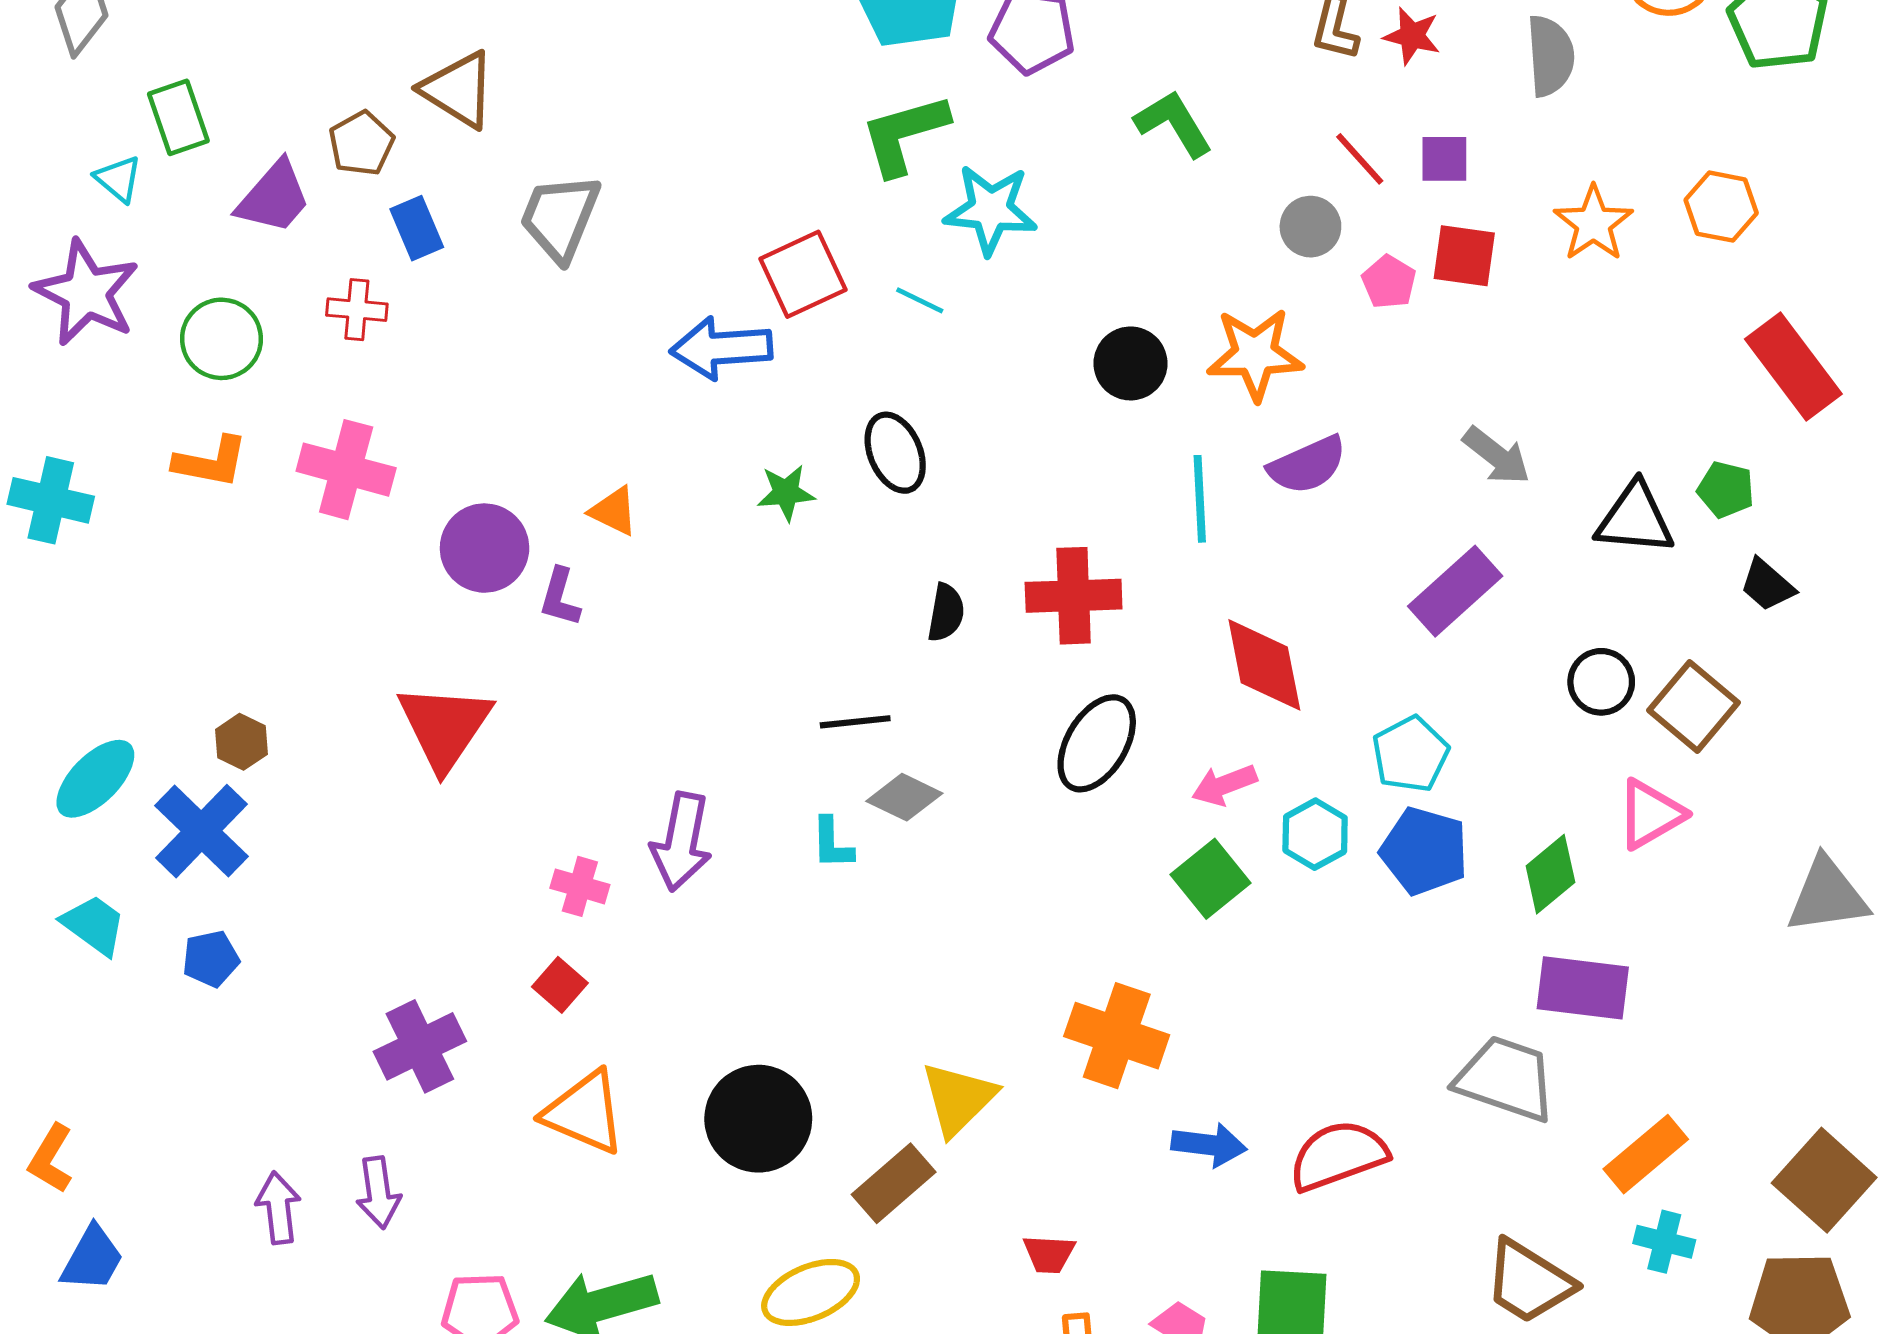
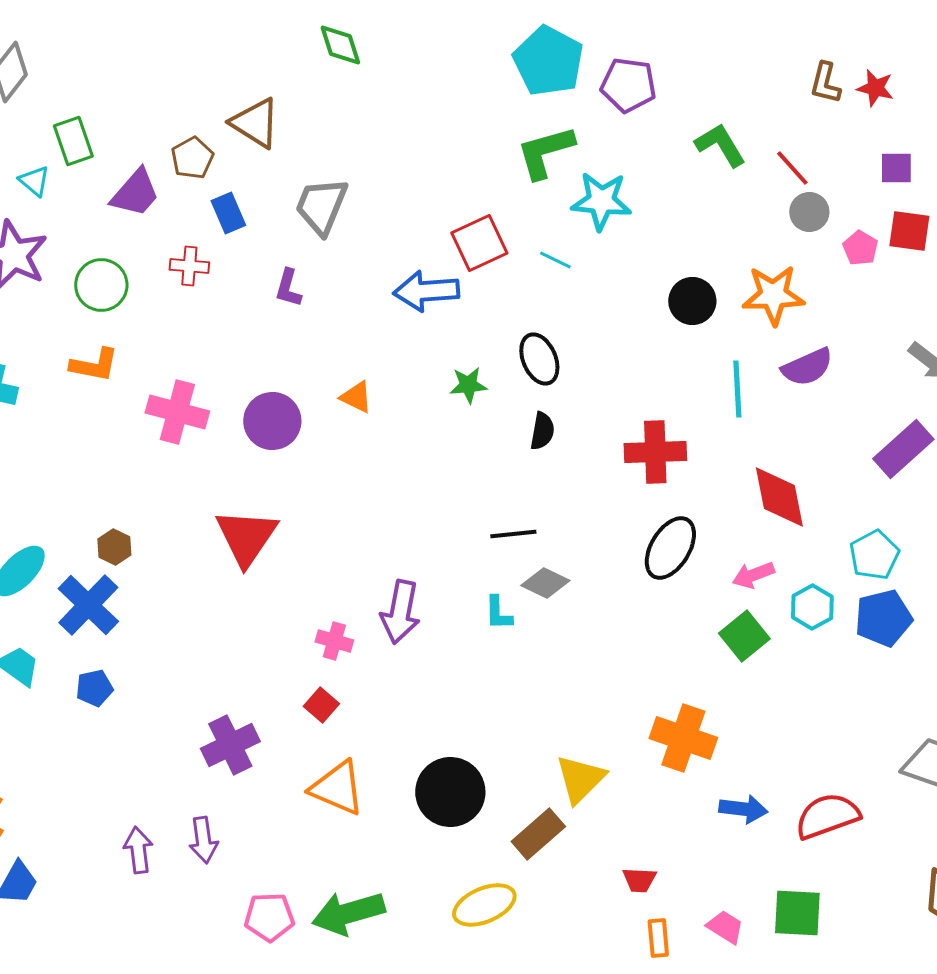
red line: (1360, 159) -> (792, 168), moved
pink cross: (346, 470) -> (177, 412), moved
purple L-shape: (560, 597) -> (288, 288), moved
black semicircle: (946, 613) -> (542, 431), moved
blue pentagon: (1424, 851) -> (883, 618), turned -30

